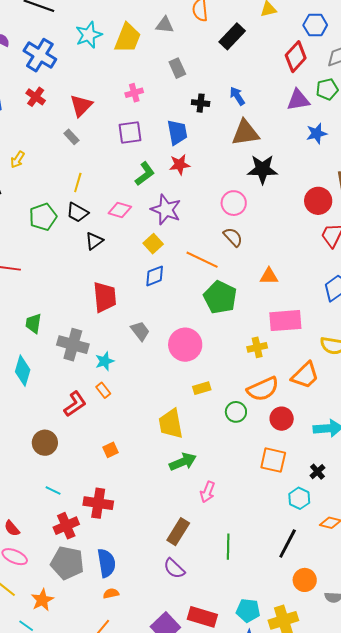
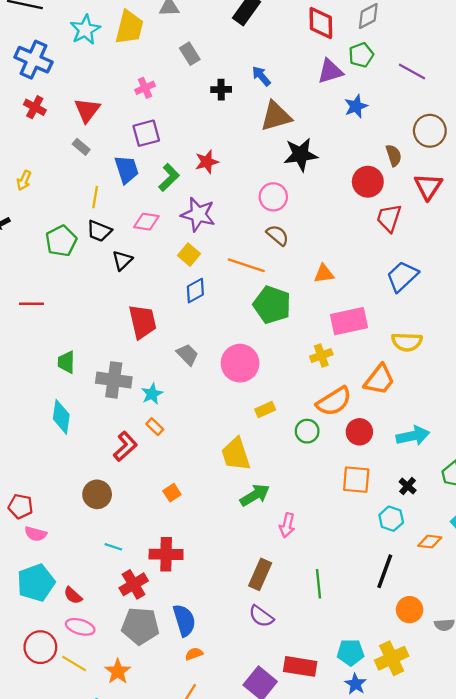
red diamond: (296, 57) -> (321, 23), turned -36
blue trapezoid: (177, 132) -> (127, 169), moved

